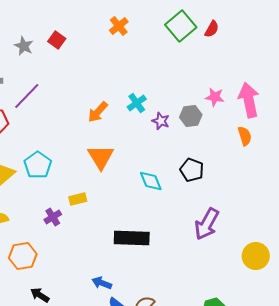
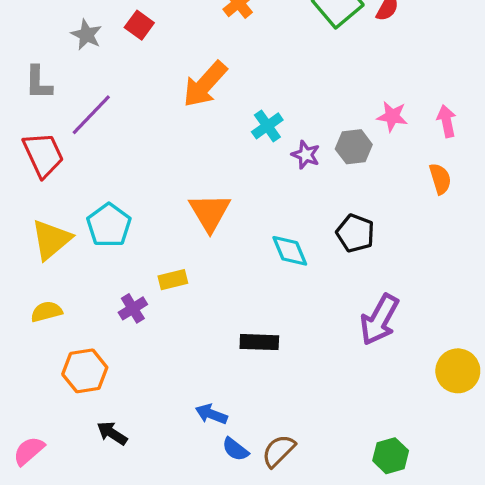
pink arrow: (249, 100) -> (447, 121), size x0.6
orange arrow: (98, 112) -> (205, 84), moved, size x1.4
black rectangle: (132, 238) -> (259, 342), size x0.7

